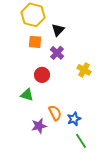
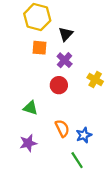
red circle: (42, 75) -> (59, 85), moved
purple star: (39, 126) -> (28, 143), moved
green line: (81, 141) -> (77, 160), moved

